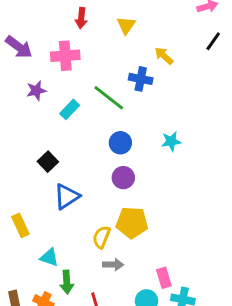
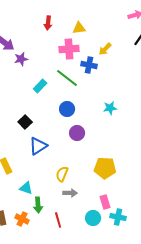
yellow triangle: (126, 25) -> (79, 28), turned 48
pink cross: (65, 56) -> (69, 49), moved
yellow arrow: (164, 56) -> (105, 49), turned -88
purple star: (36, 91) -> (21, 59), moved
blue circle: (120, 143) -> (67, 109), moved
yellow pentagon: (132, 223) -> (105, 168), moved

